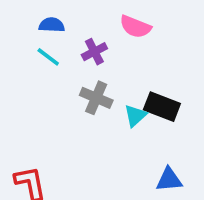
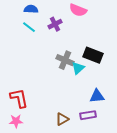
gray cross: (96, 98) -> (65, 60), moved
cyan triangle: (135, 116) -> (78, 68), moved

